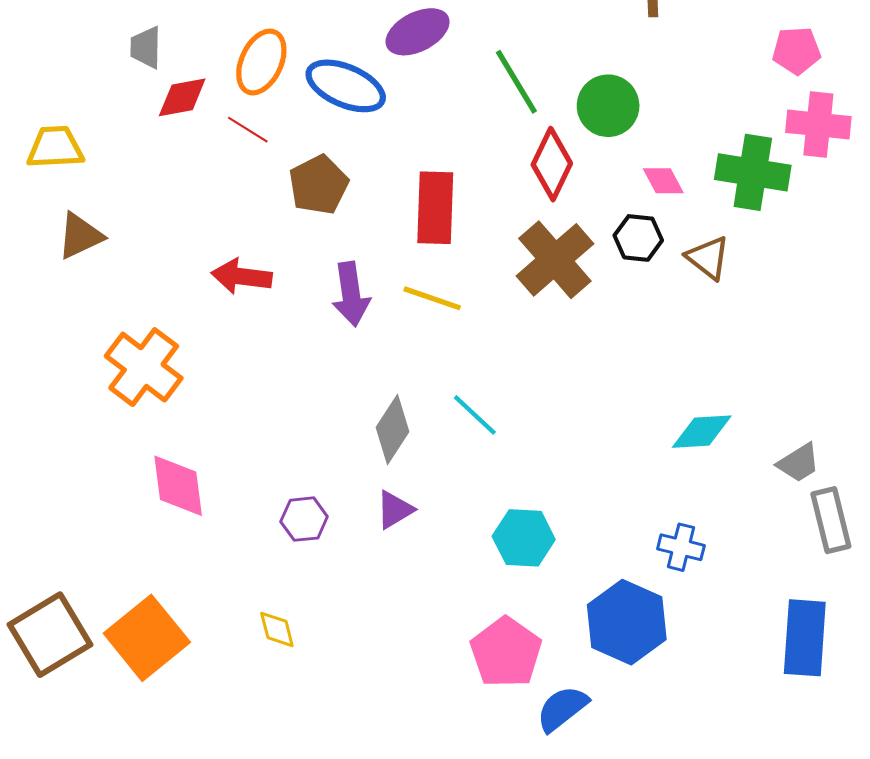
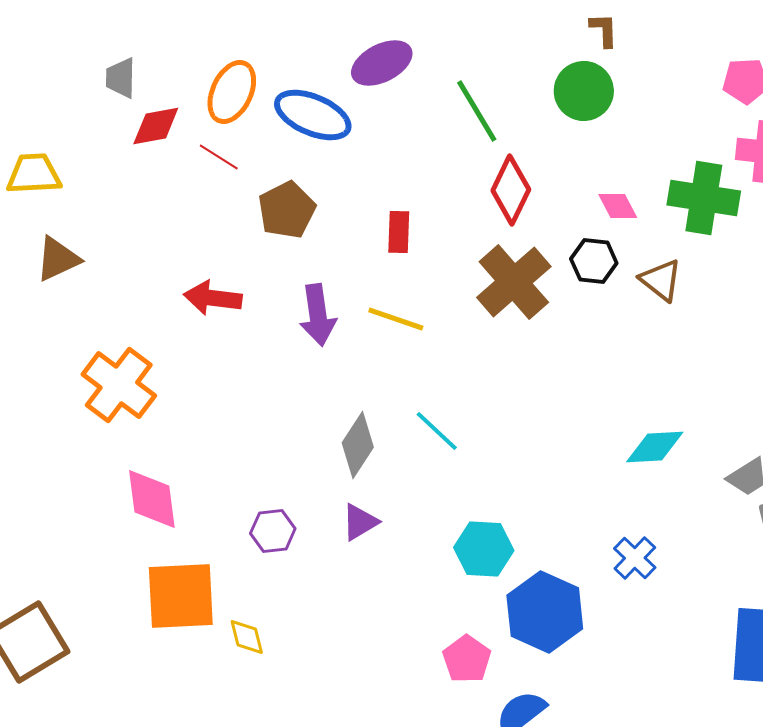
green circle: (608, 106) -> (584, 91), moved
red rectangle: (435, 208) -> (399, 232), size x0.6
blue cross: (681, 547) -> (635, 558), turned 30
blue hexagon: (627, 622) -> (545, 612), moved
orange square: (147, 638) -> (181, 596), moved, turned 36
pink pentagon: (506, 652) -> (467, 659), size x0.7

